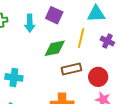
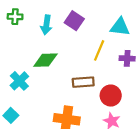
purple cross: (107, 41) -> (127, 58), turned -32
green diamond: (55, 48) -> (45, 60), moved
cyan cross: (14, 77) -> (19, 81), turned 30

